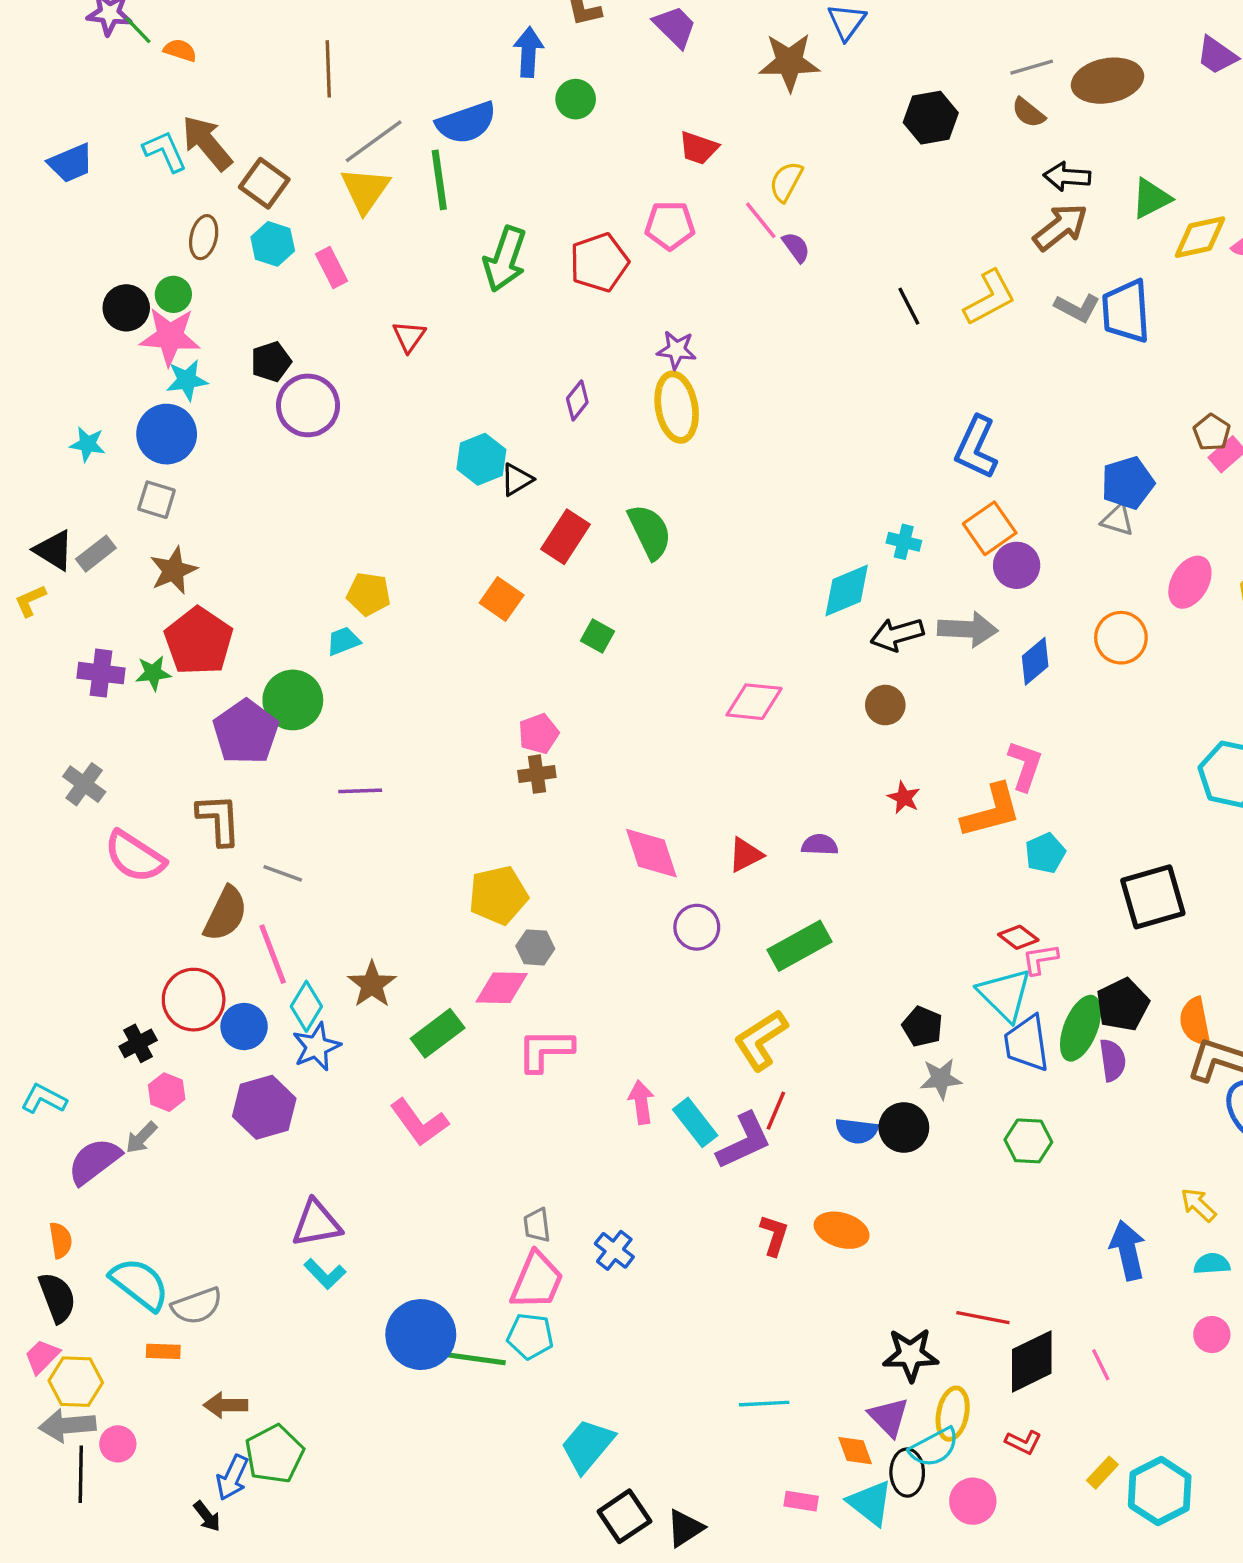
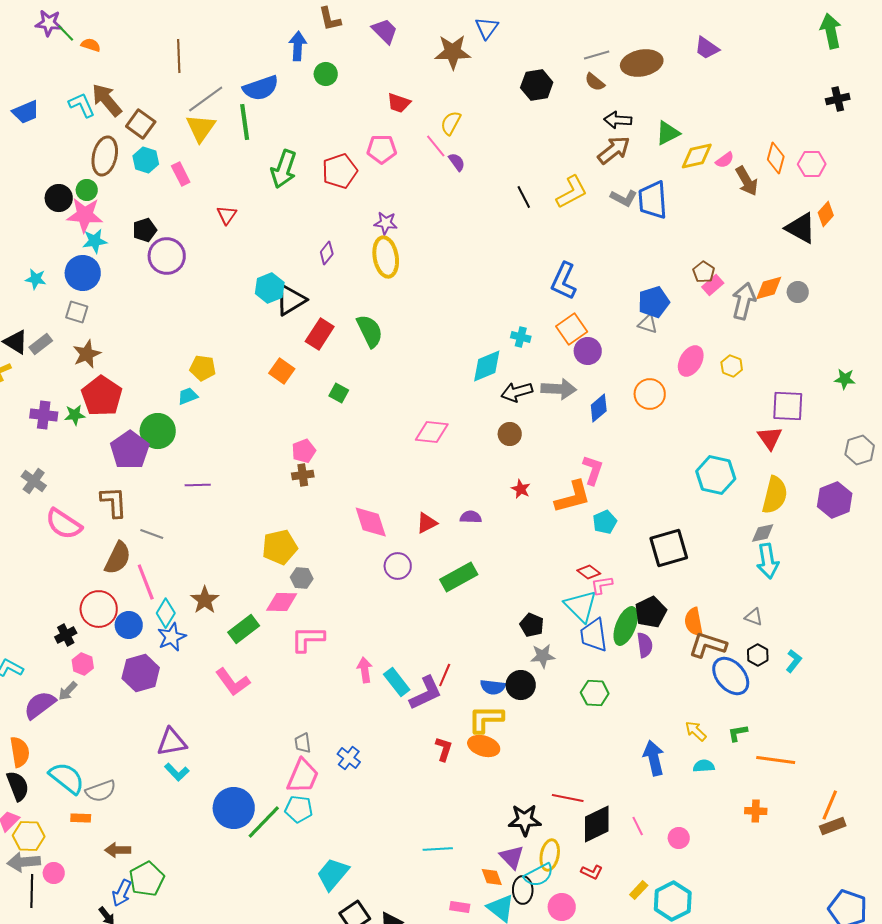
brown ellipse: (204, 237) -> (105, 156), size x1.5
black triangle: (517, 480) -> (291, 300), size x1.6
yellow L-shape: (761, 1040) -> (486, 719), moved, turned 33
orange semicircle: (61, 1240) -> (20, 752), size x1.4
pink circle: (1212, 1335) -> (679, 838), moved
green line: (471, 1358) -> (264, 822), turned -54

